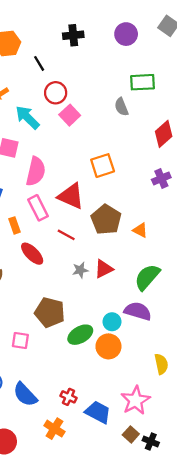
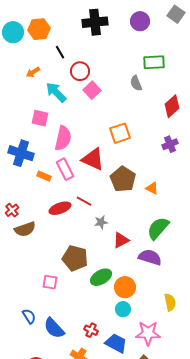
black cross: (73, 35) -> (95, 22), size x1.4
black line: (39, 63) -> (60, 52), moved
orange rectangle: (15, 225) -> (44, 176), moved, turned -48
red line: (66, 235) -> (84, 201), moved
red ellipse: (32, 254) -> (60, 208), turned -65
red triangle: (104, 269) -> (121, 240), moved
cyan circle: (112, 322) -> (123, 309), moved
pink star: (135, 400) -> (148, 333), turned 30

